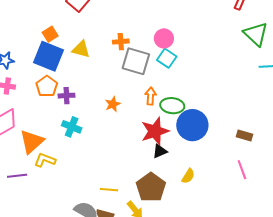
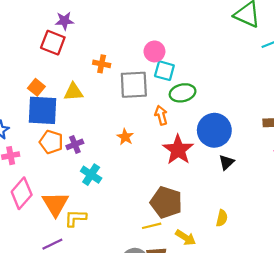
orange cross: (121, 42) -> (102, 64), moved, turned 35
green ellipse: (172, 106) -> (183, 93), moved
cyan cross: (72, 127) -> (91, 175), turned 30
black triangle: (160, 151) -> (226, 162), moved
yellow semicircle: (188, 176) -> (222, 218), moved
brown pentagon: (151, 187) -> (166, 202), moved

